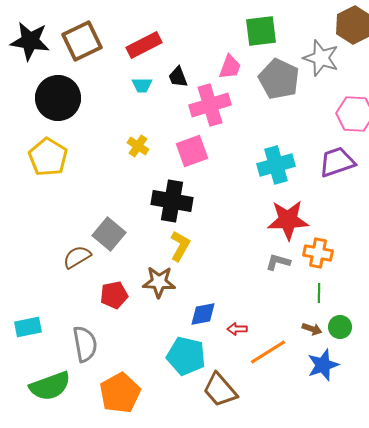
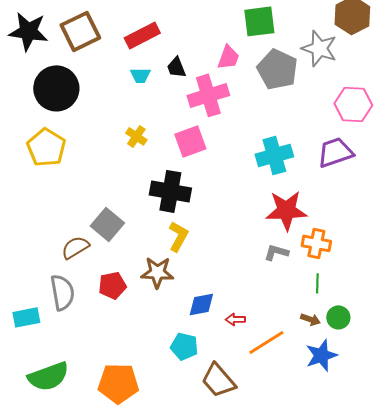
gray semicircle: (85, 344) -> (62, 292), moved
cyan pentagon: (186, 356) -> (184, 346), size x0.7
orange pentagon: (120, 393) -> (118, 383), turned 30

